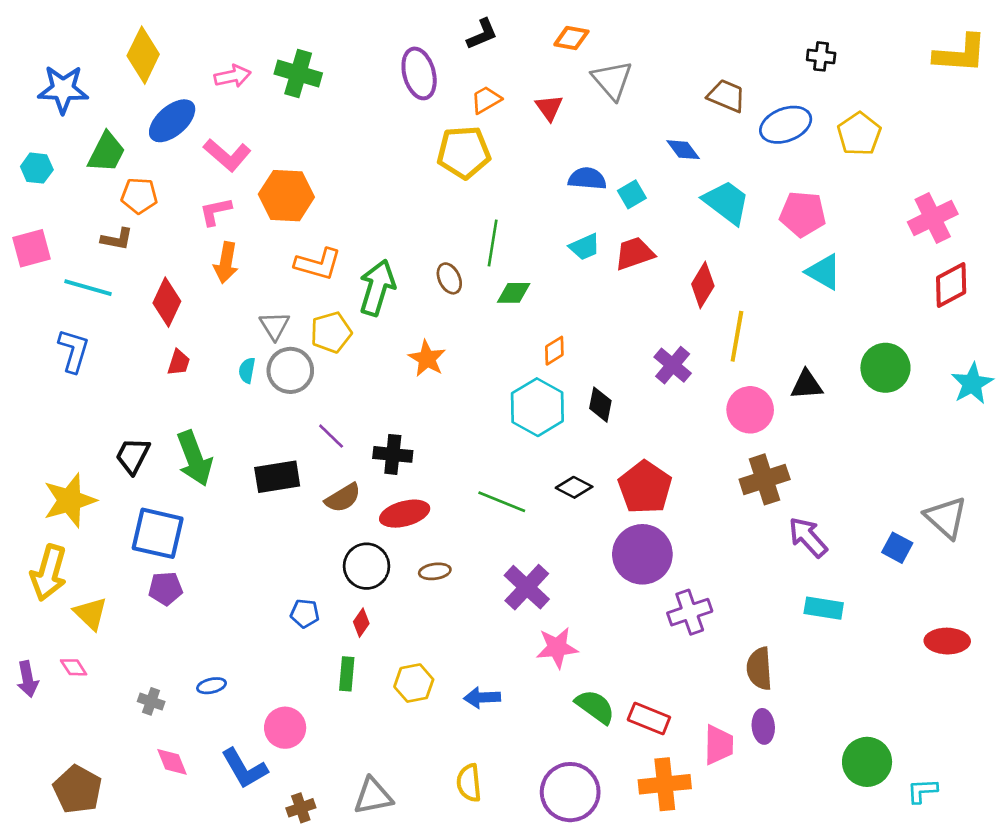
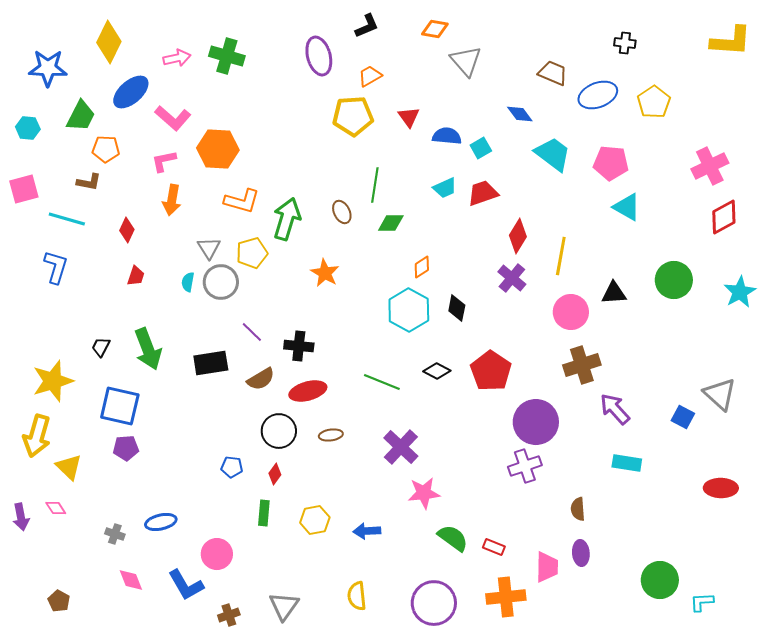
red triangle: (549, 108) -> (409, 117), moved
red diamond: (703, 285) -> (518, 236), moved
red diamond: (167, 302) -> (127, 230), size x0.7
black trapezoid: (133, 456) -> (101, 347), size x0.7
purple circle: (642, 554) -> (536, 422), moved
brown semicircle: (759, 669) -> (578, 509), size x0.7
blue ellipse: (212, 686) -> (161, 522), size x1.4
red rectangle: (649, 719) -> (494, 547), size x0.7
brown pentagon: (78, 789) -> (59, 601), size x0.6
gray triangle: (373, 796) -> (284, 606), turned -44

